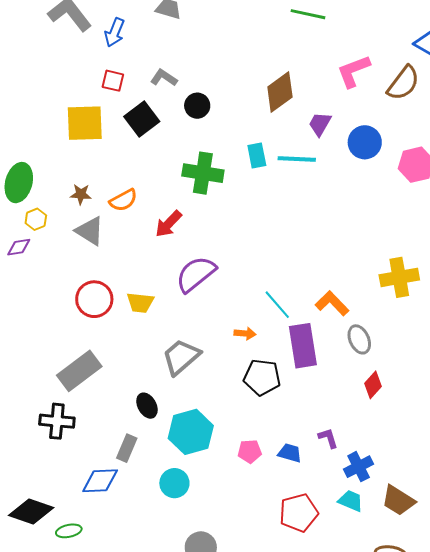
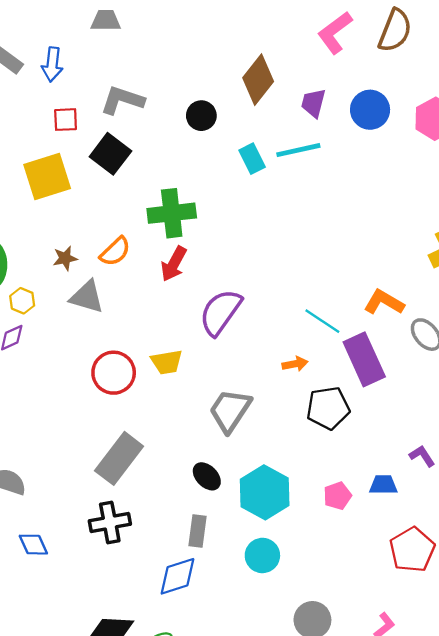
gray L-shape: (164, 78) -> (122, 100), size x1.4
black circle: (197, 106) -> (201, 116), moved
green cross: (203, 173) -> (172, 213), moved

